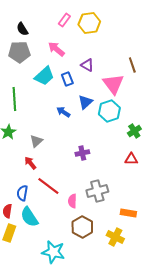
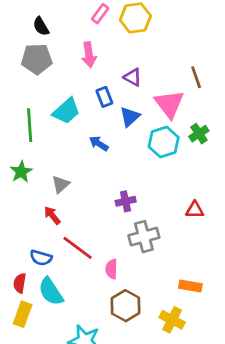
pink arrow: (56, 49) -> (89, 55), turned -138
cyan trapezoid: (44, 76) -> (66, 111), moved
blue triangle: (85, 102) -> (130, 117), moved
green cross: (134, 131) -> (199, 134), moved
gray cross: (97, 191) -> (144, 237), moved
blue semicircle: (22, 193) -> (41, 258), turned -84

